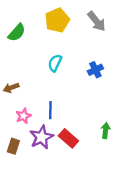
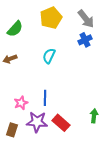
blue cross: (95, 70) -> (85, 40), moved
brown arrow: (11, 88) -> (10, 59), moved
purple star: (41, 137) -> (37, 122), turned 30

